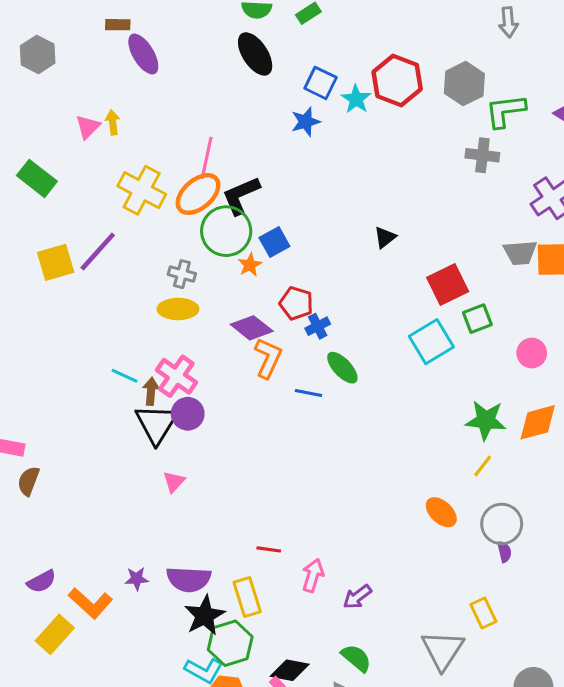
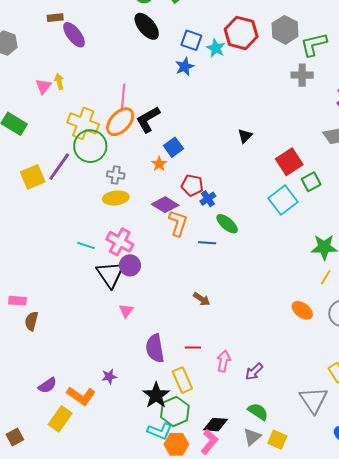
green circle: (226, 231) -> (90, 146), moved
brown arrow: (151, 391) -> (202, 299), moved, turned 126
purple semicircle: (189, 579) -> (155, 348), moved, turned 84

